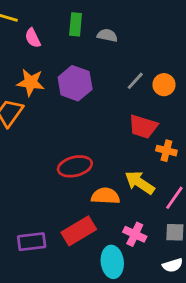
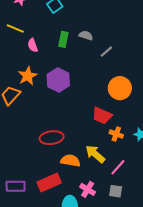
gray semicircle: (107, 35) -> (86, 36), moved
gray line: (135, 81) -> (106, 52), moved
orange star: (31, 82) -> (28, 76), turned 30
orange circle: (164, 85) -> (120, 88), size x1.5

